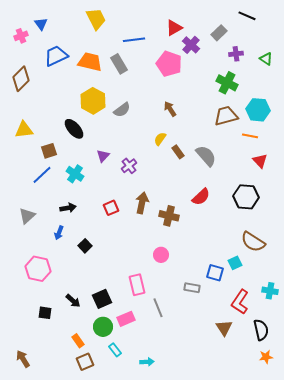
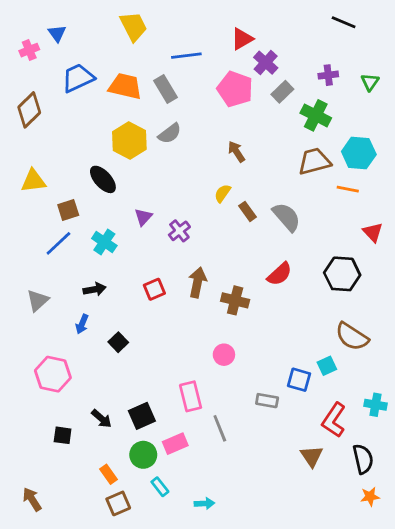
gray rectangle: (219, 33) -> (282, 92), moved
green triangle: (266, 59) -> (370, 82), turned 32
gray semicircle: (122, 110) -> (170, 134), moved
red triangle: (260, 161) -> (373, 232), moved

